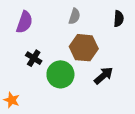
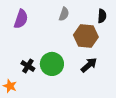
brown hexagon: (84, 48) -> (86, 36), moved
black cross: (34, 58) -> (28, 66), moved

